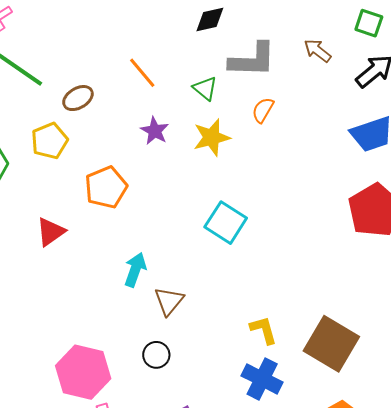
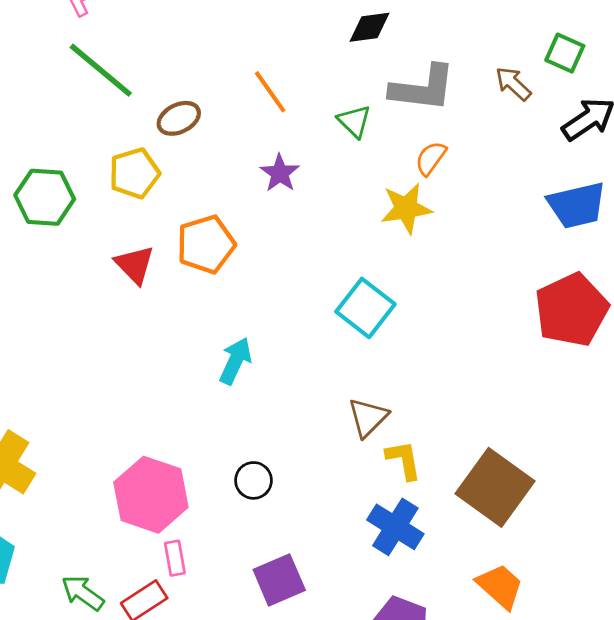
green square: (369, 23) -> (565, 53), moved
yellow star: (212, 137) -> (406, 208), moved
red triangle: (51, 232) -> (135, 265), moved, turned -44
brown triangle: (169, 301) -> (368, 417), moved

